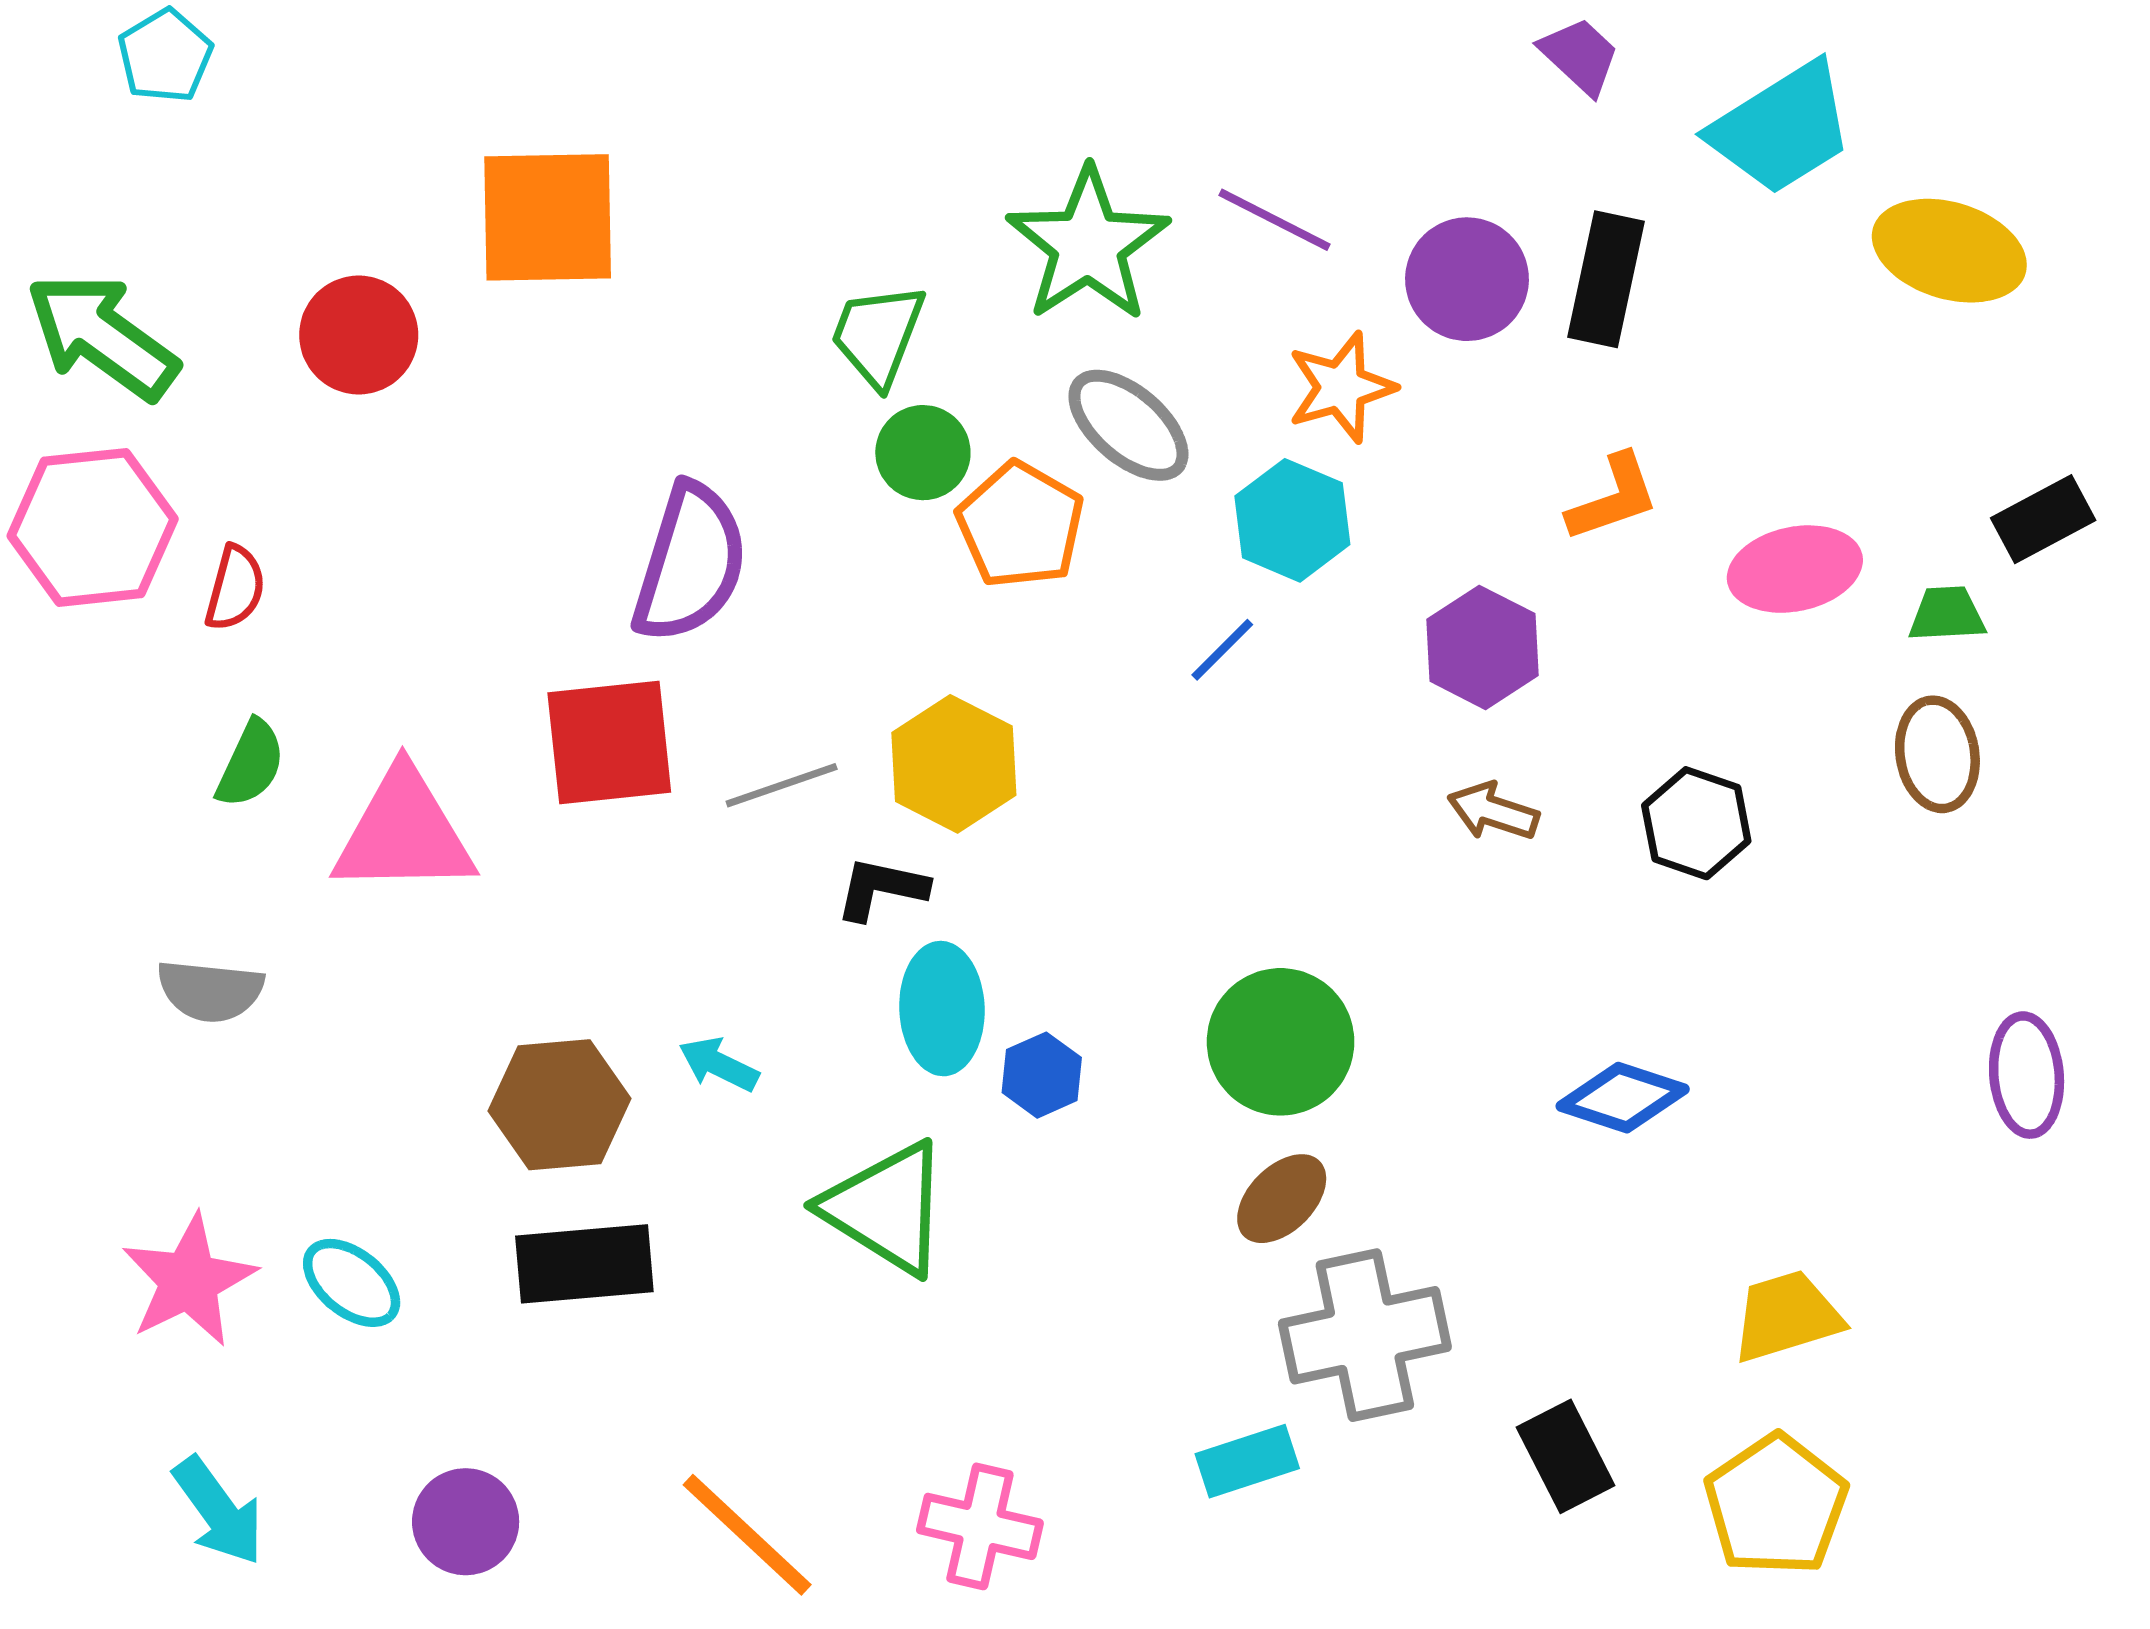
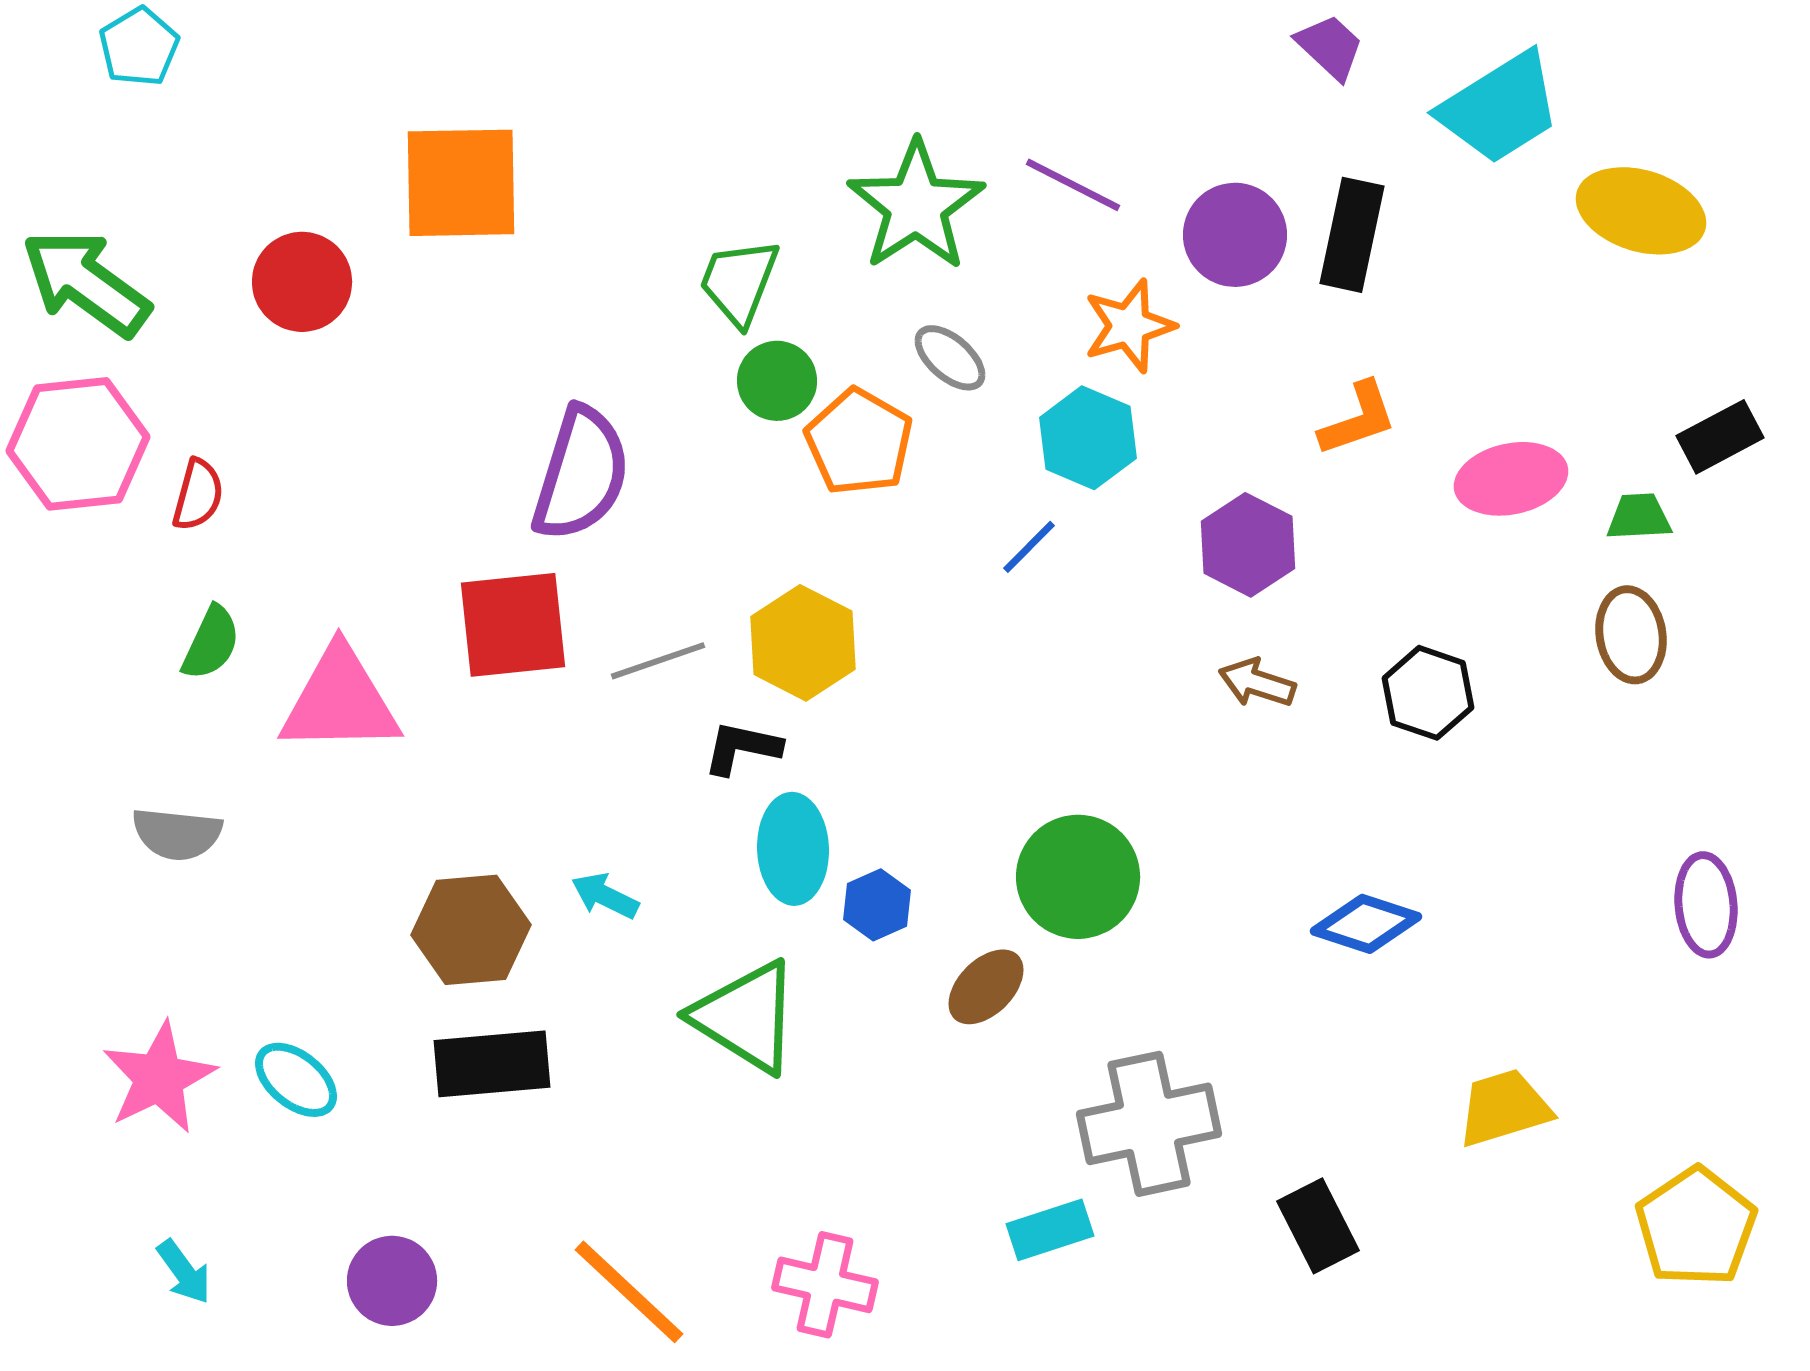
gray ellipse: (1128, 425) -> (950, 358), size x0.7
brown ellipse: (1282, 1199) -> (986, 987), moved
yellow pentagon: (1776, 1505) -> (1696, 1227), moved
cyan arrow: (219, 1511) -> (184, 1272), size x0.7

